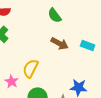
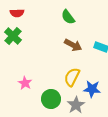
yellow semicircle: (31, 68) -> (72, 77), moved

